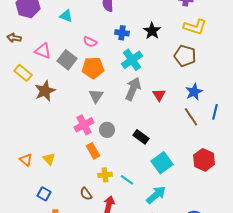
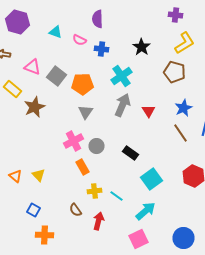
yellow L-shape: (195, 27) -> (184, 43), turned -50
blue cross: (122, 33) -> (102, 49), moved
pink semicircle: (90, 42) -> (80, 40), moved

